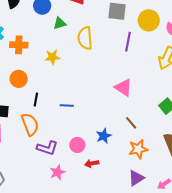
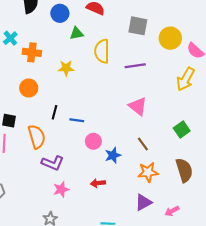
purple line: (128, 42) -> (135, 66), moved, turned 66
black line: (36, 99) -> (54, 112), moved
pink circle: (77, 145) -> (93, 141), moved

